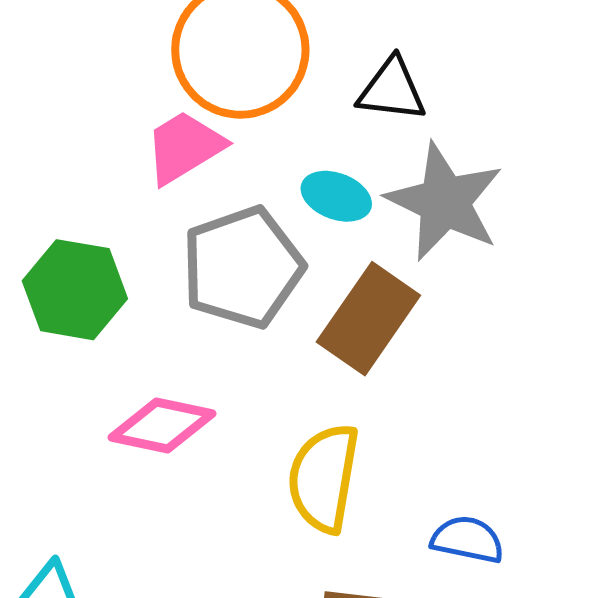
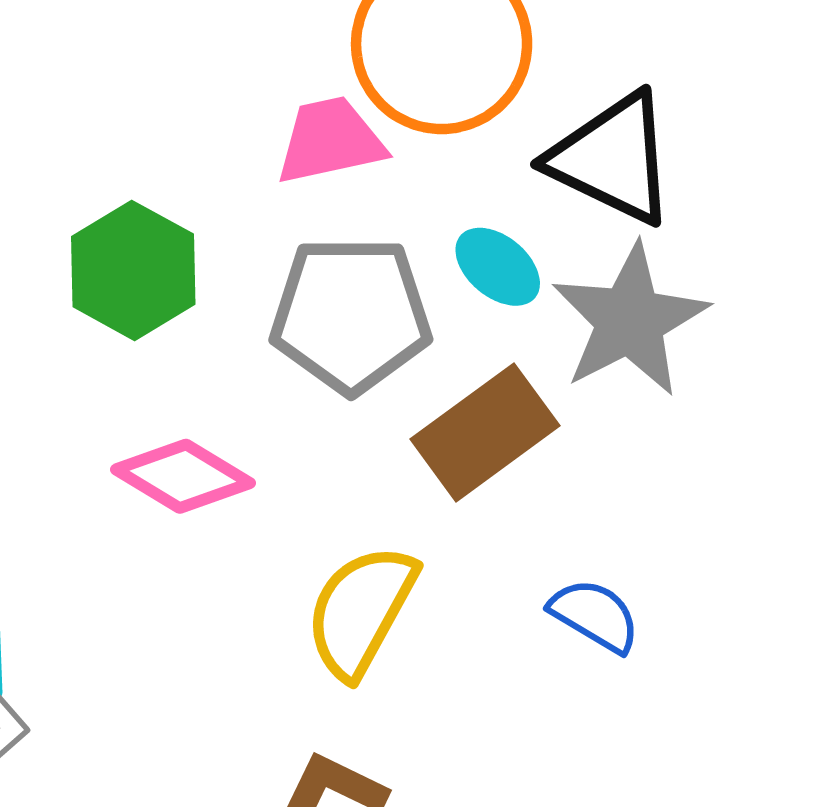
black triangle: (392, 90) -> (612, 159), size x1.5
blue semicircle: (467, 540) -> (595, 615), moved

